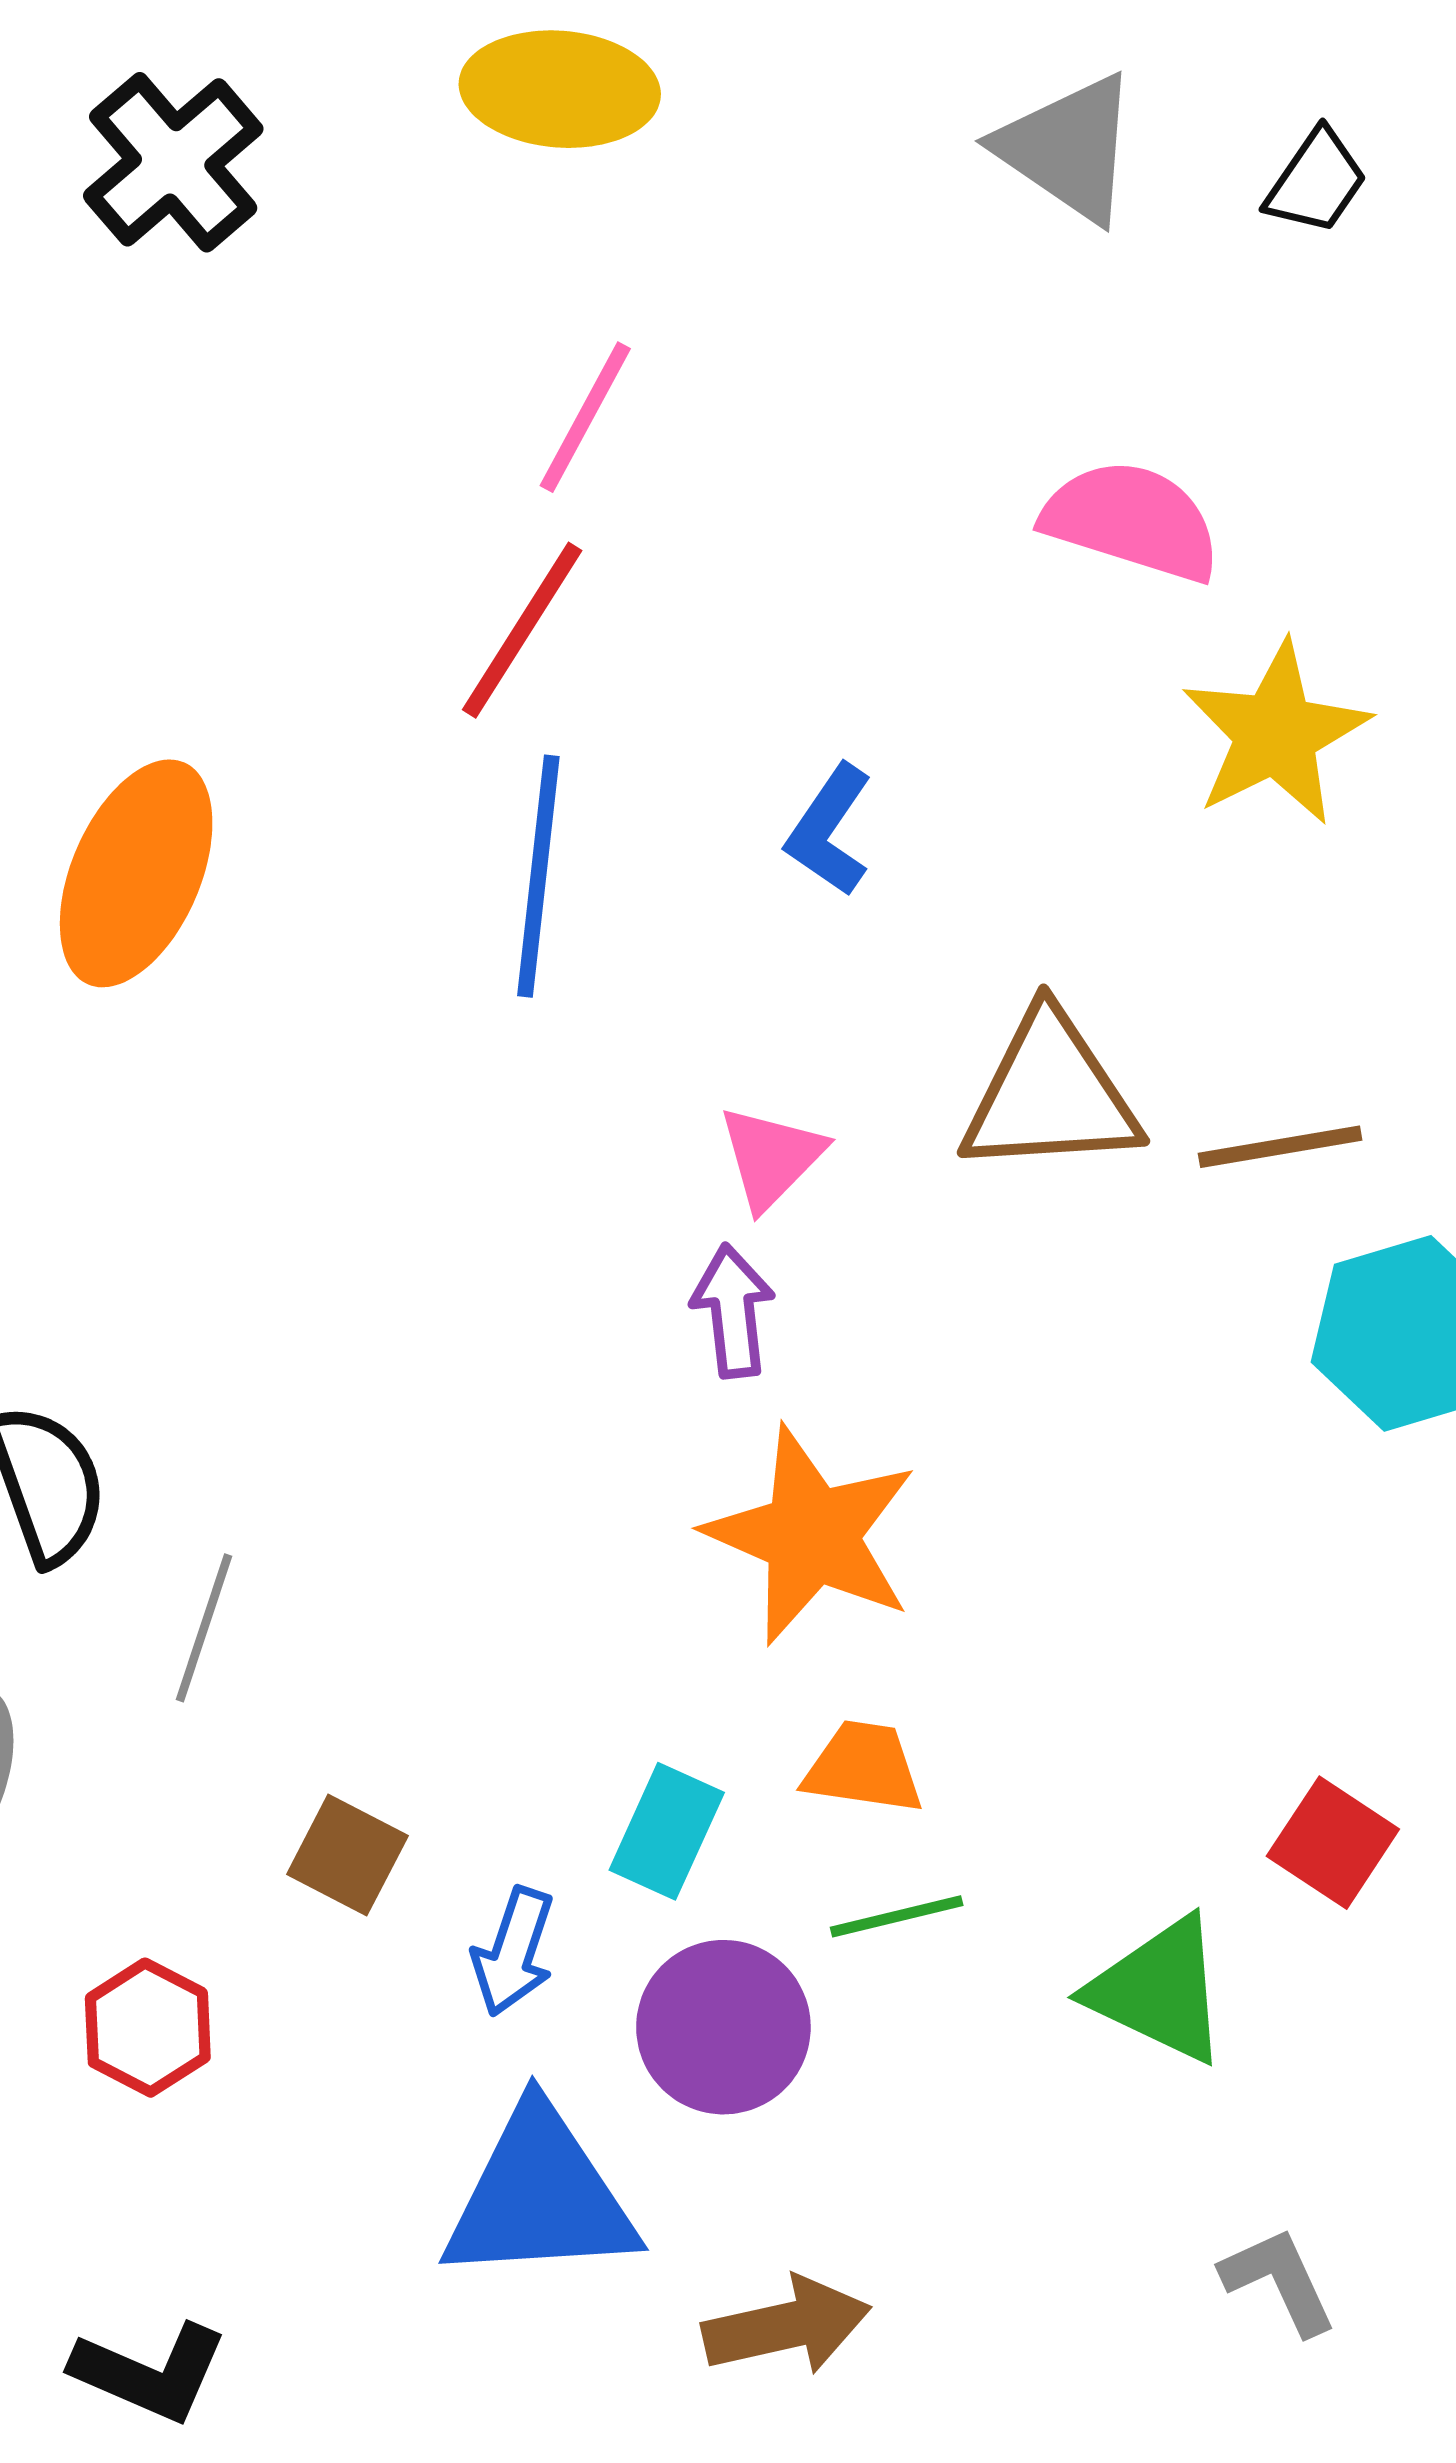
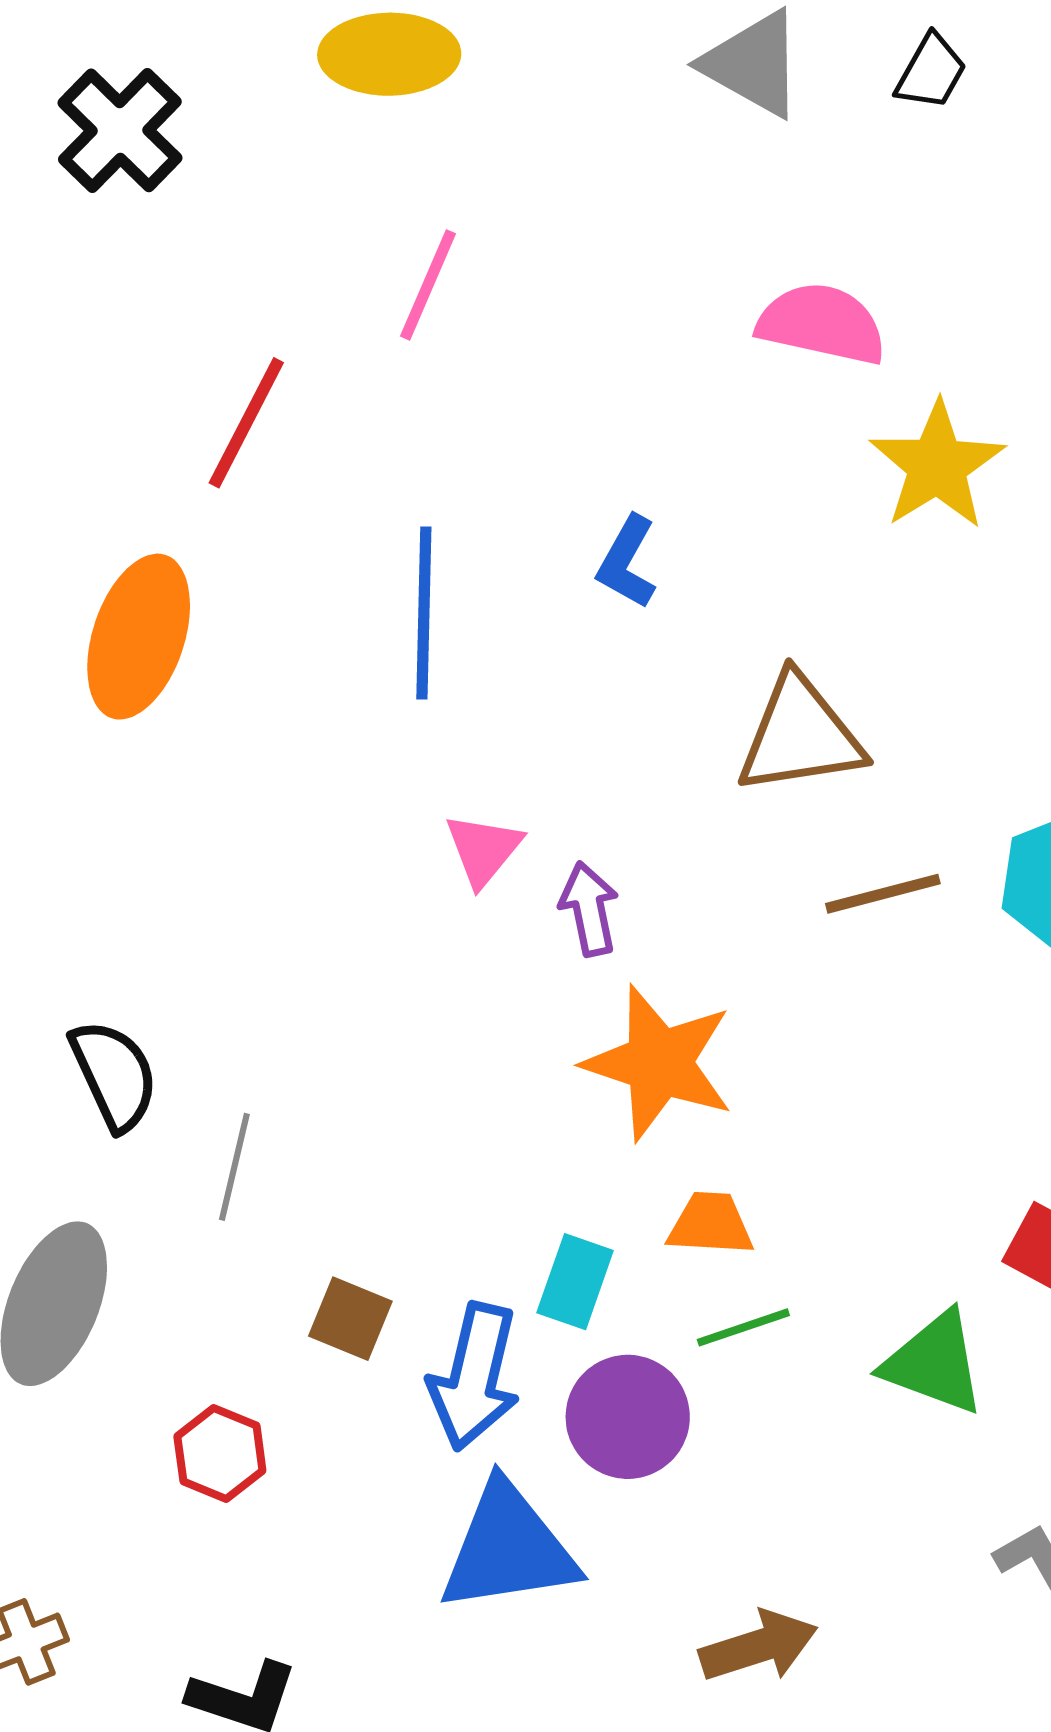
red line: (522, 630) -> (246, 423), moved
brown line: (1280, 1147) -> (883, 894), moved
pink triangle: (771, 1157) -> (483, 850), moved
blue arrow: (514, 1952) -> (474, 1377), size x1.6
brown arrow: (787, 2326) -> (759, 1646), moved

